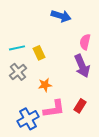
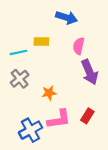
pink semicircle: (85, 42) -> (79, 46), moved
yellow rectangle: (39, 53) -> (41, 42), moved, turned -64

